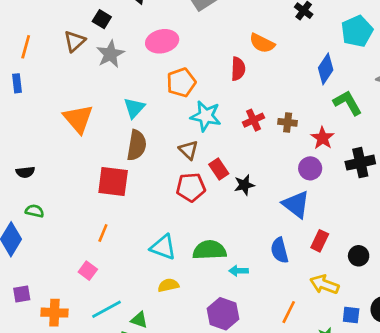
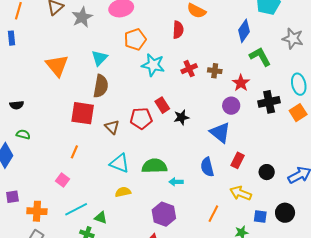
brown triangle: (189, 150) -> (112, 127), moved

